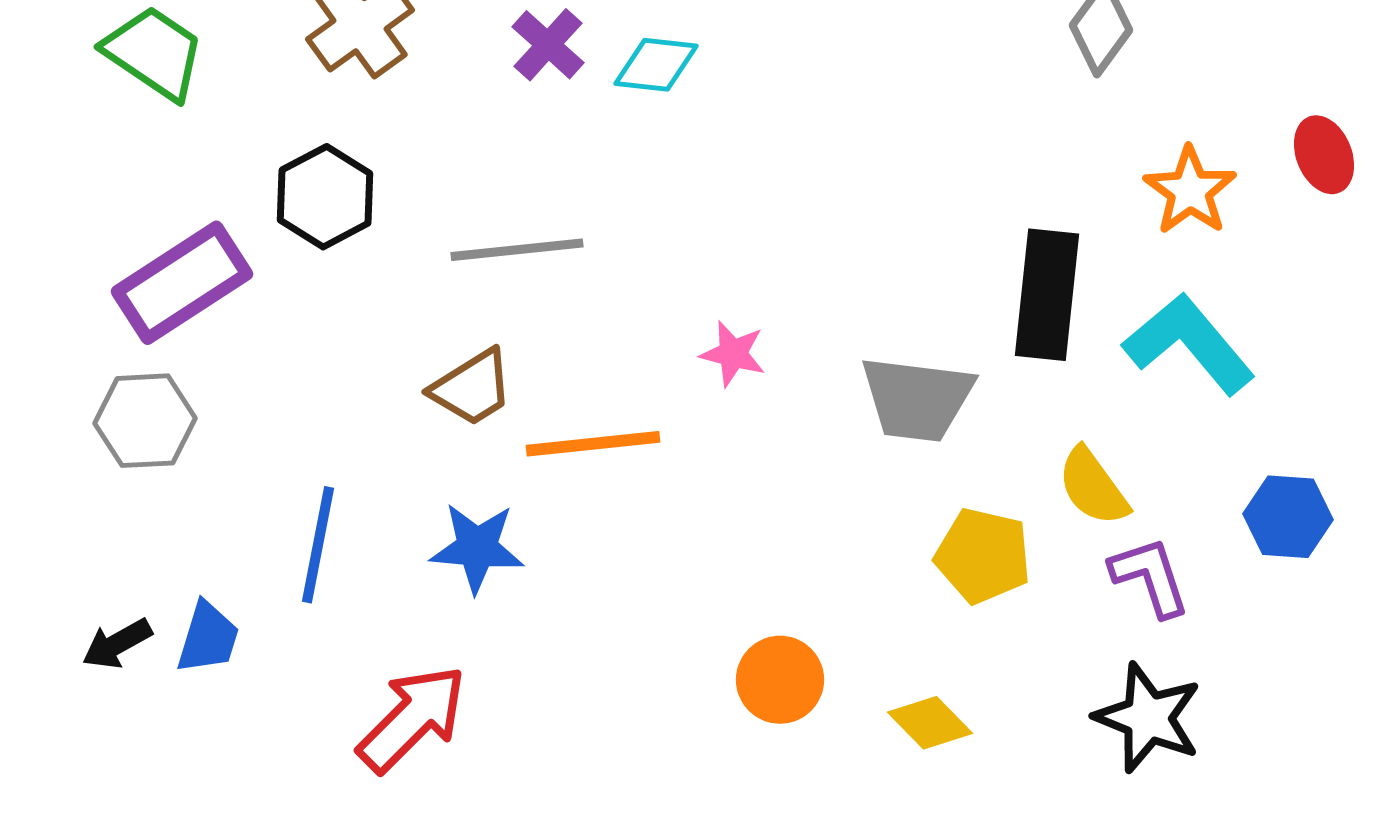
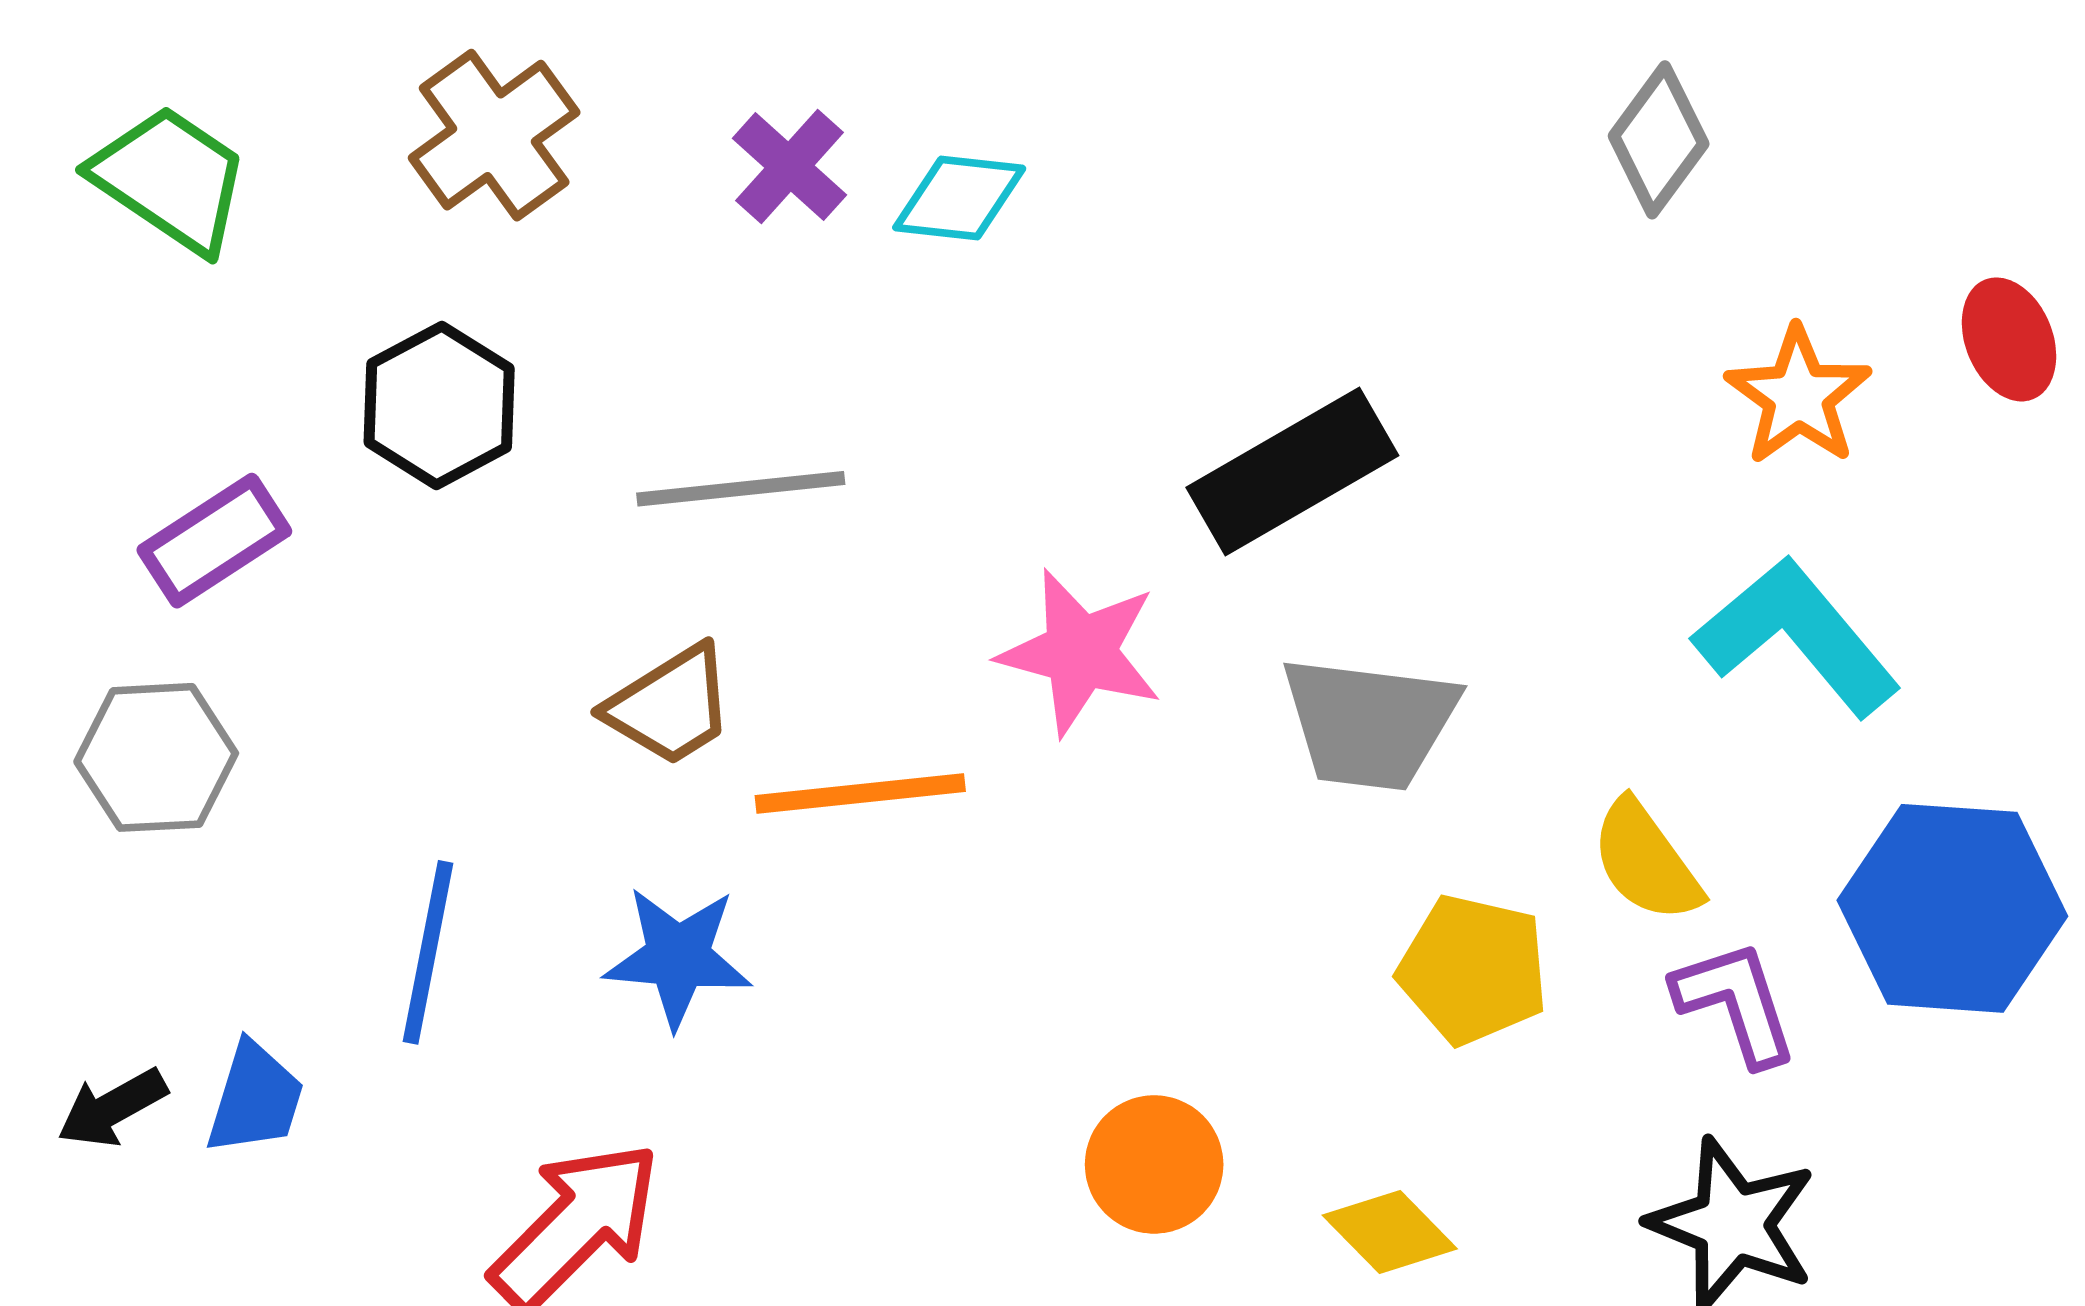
purple rectangle: (182, 283) -> (214, 541), size x0.7
black rectangle: (1047, 295) -> (1292, 471), moved, turned 54
pink star: (733, 354) -> (1080, 652), size x1.6
blue hexagon: (1288, 517) -> (1952, 908), size x1.6

